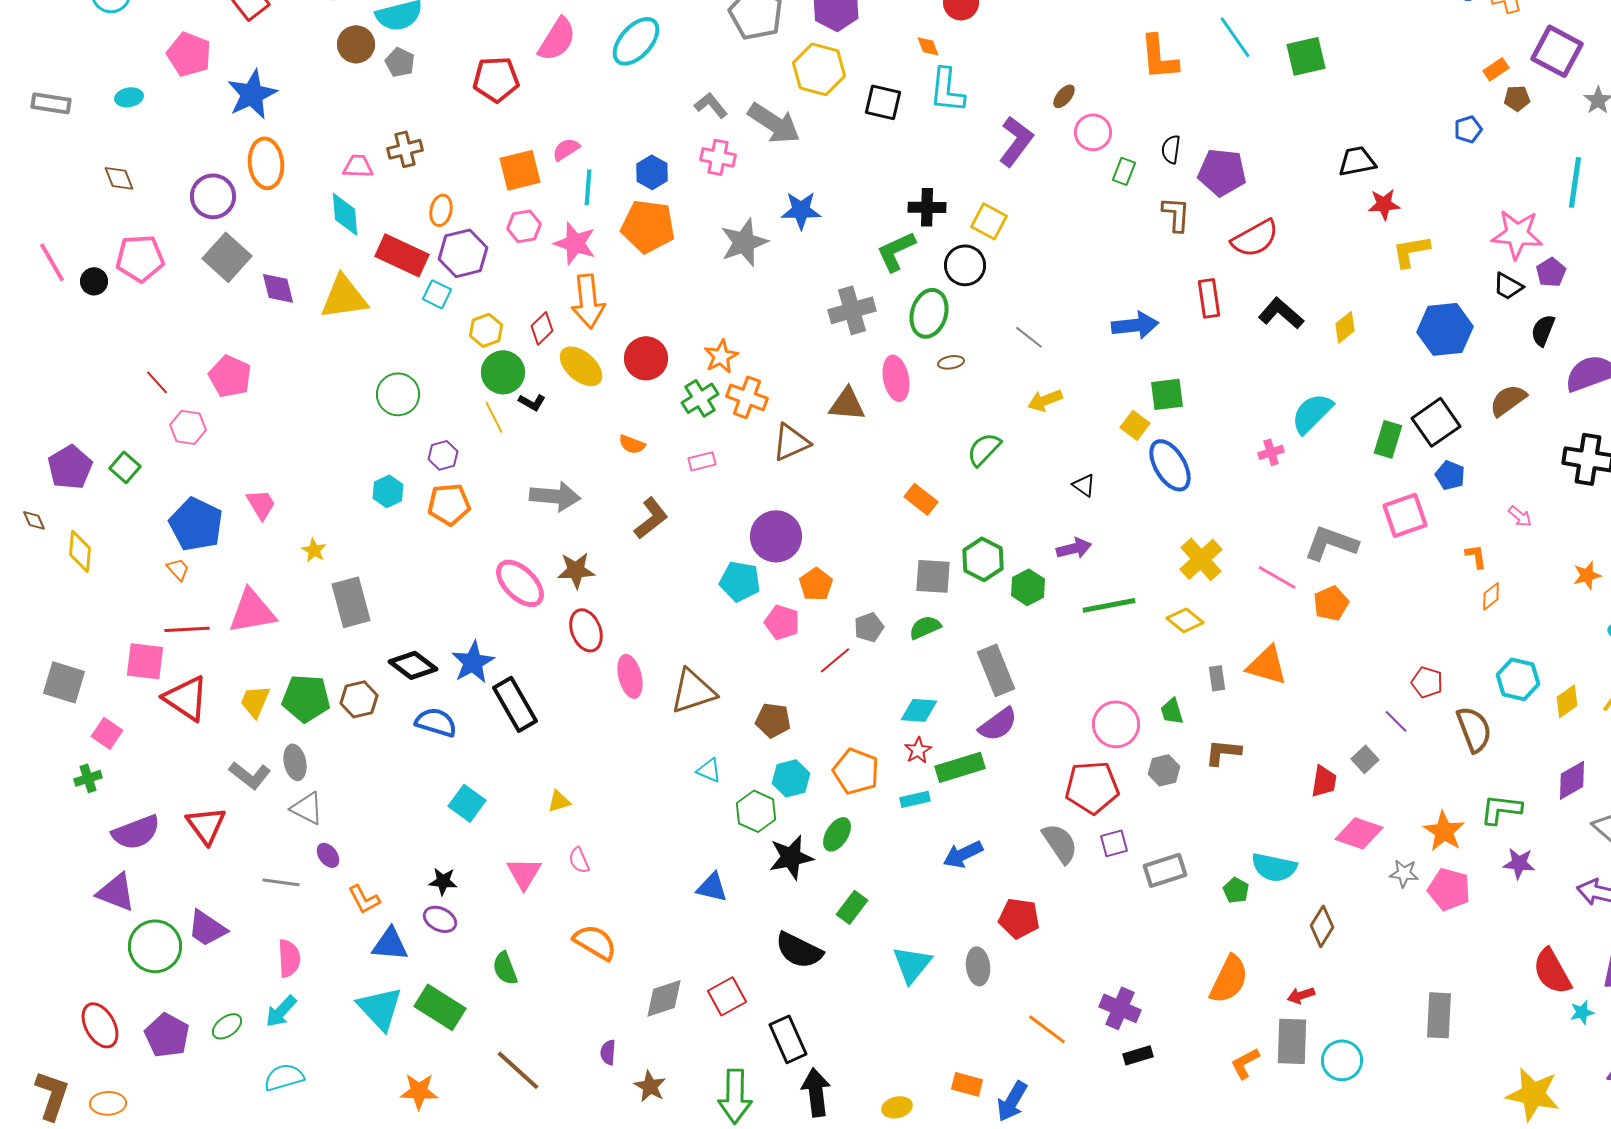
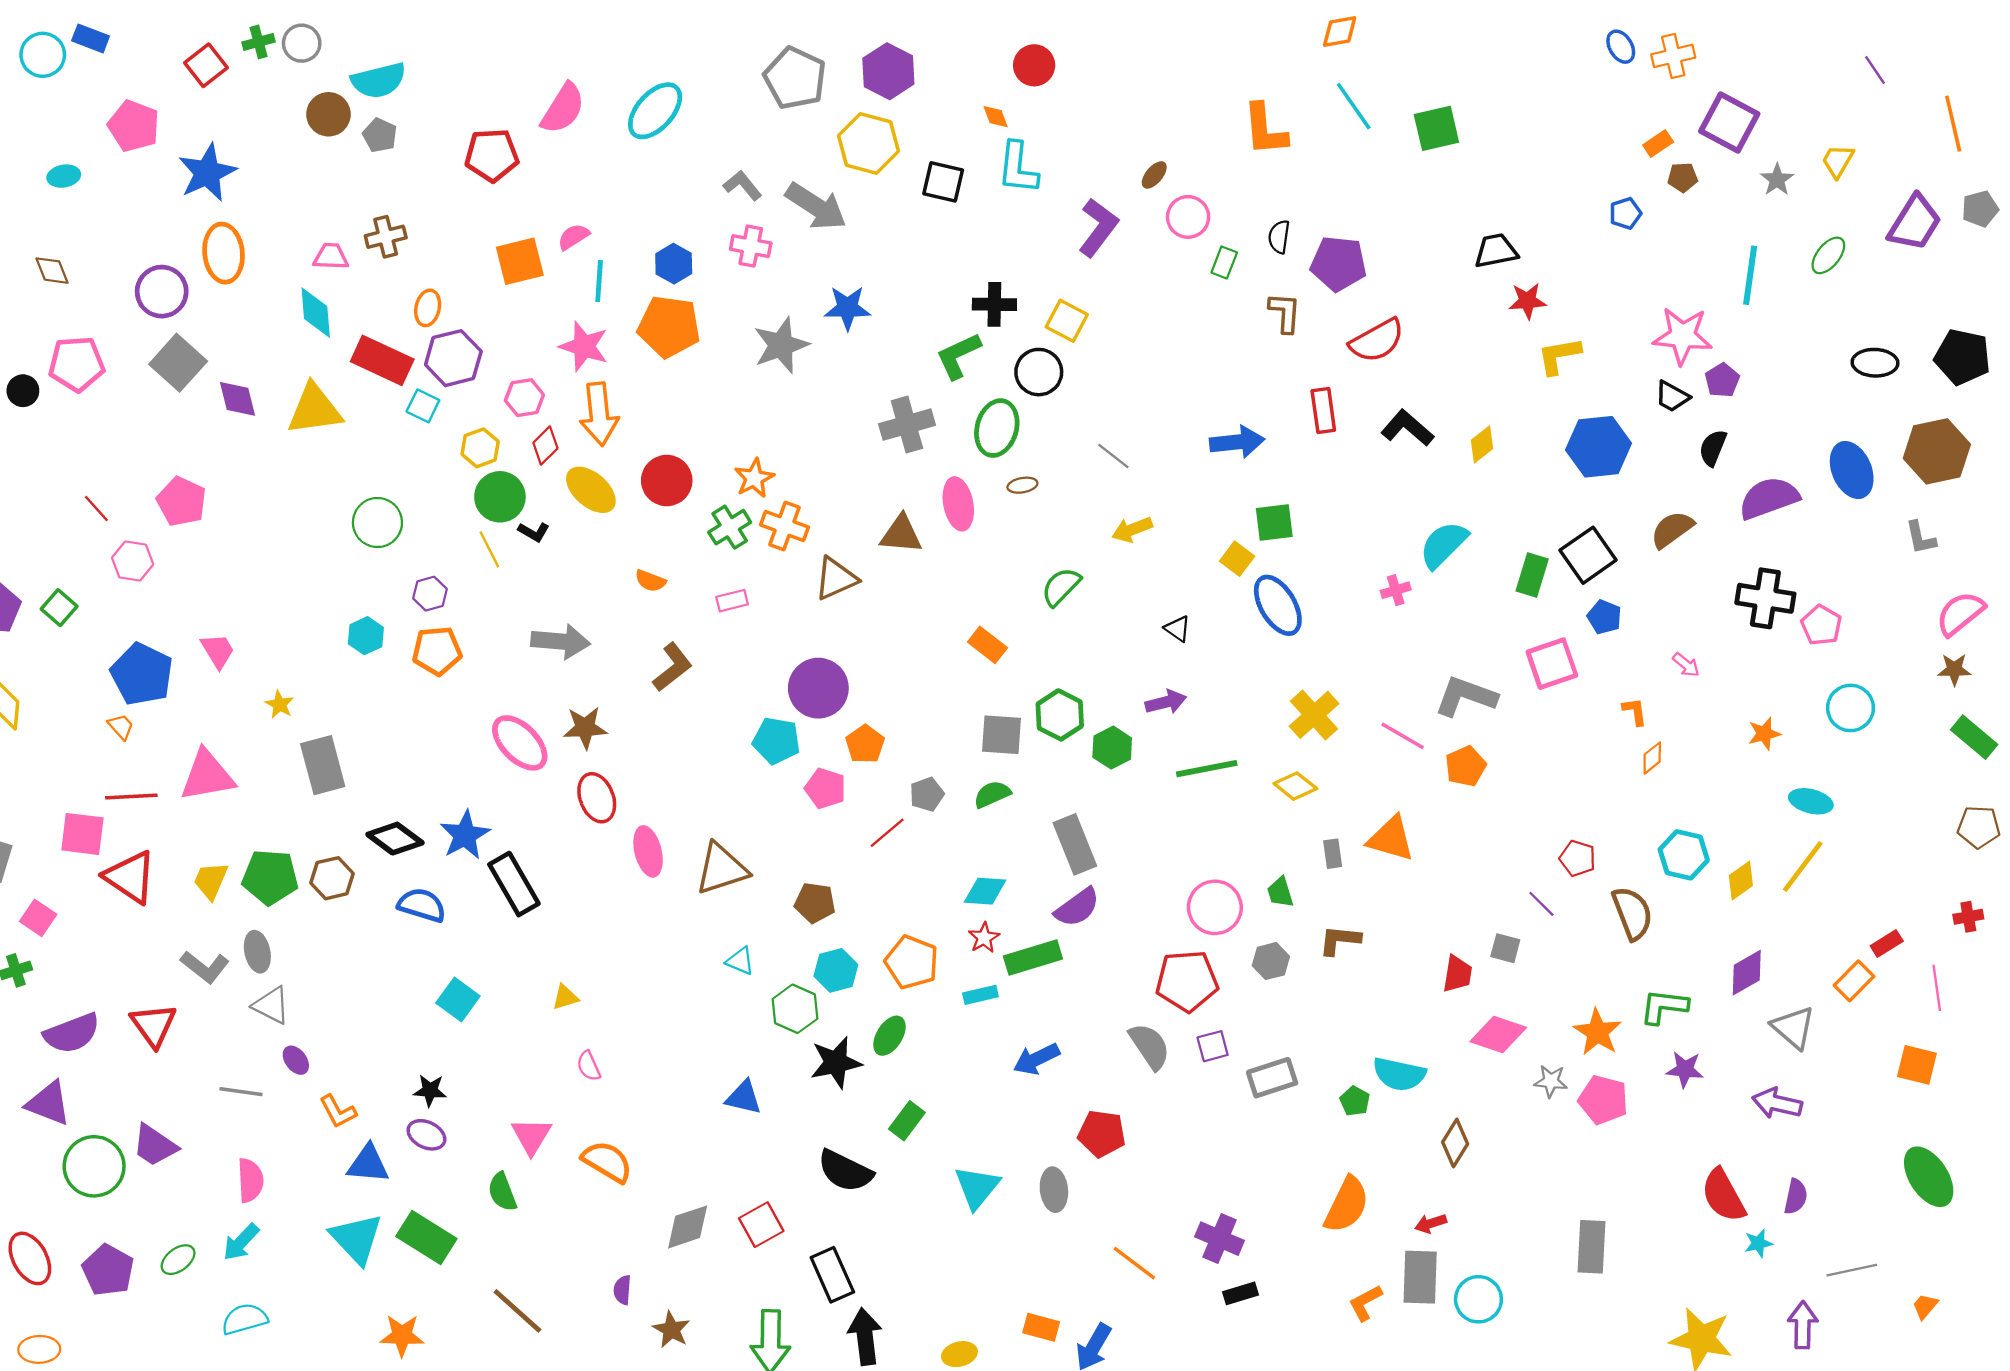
pink hexagon: (524, 226) -> (524, 398), moved
gray square: (1365, 759) -> (1505, 948), turned -32
pink triangle: (524, 873) -> (531, 1136), moved

